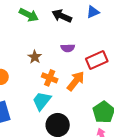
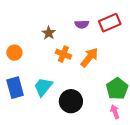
red rectangle: (97, 60) -> (110, 23), moved
cyan trapezoid: (42, 101) -> (43, 87), moved

